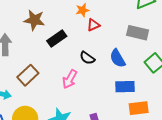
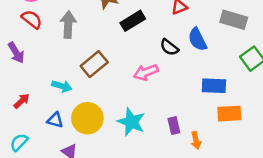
blue semicircle: (118, 58) -> (197, 39), moved
pink arrow: (70, 79) -> (146, 72), turned 36

